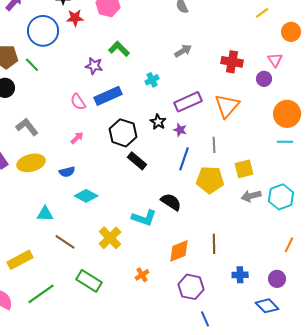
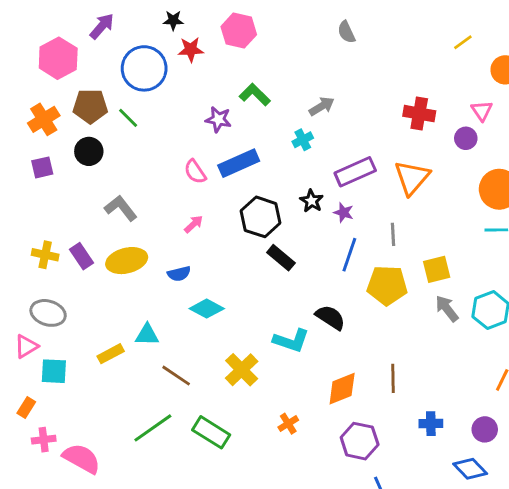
gray arrow: (183, 51) -> (322, 106), moved
gray arrow: (251, 196) -> (447, 309), turned 66
yellow rectangle: (20, 260) -> (111, 354), moved, size x0.7
green line: (41, 294) -> (153, 428), moved

